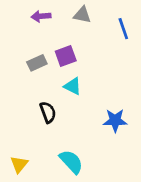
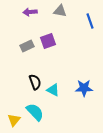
cyan triangle: (73, 86) -> (53, 90), moved
cyan semicircle: (71, 162) -> (35, 112), moved

